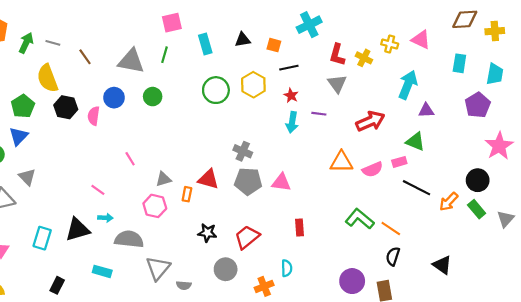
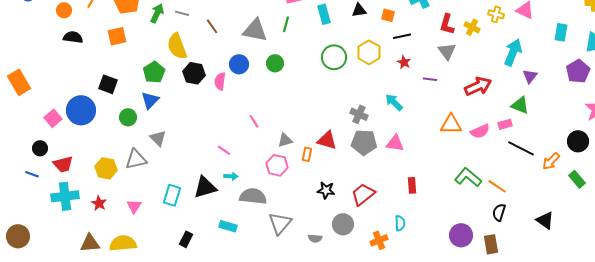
purple triangle: (426, 110) -> (530, 76), turned -49
cyan arrow: (292, 122) -> (394, 102), moved, turned 126
green rectangle: (477, 209) -> (577, 179), moved
gray semicircle: (184, 285) -> (315, 238), moved

